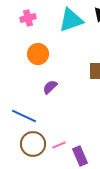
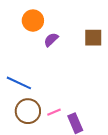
purple semicircle: (50, 87) -> (51, 40), moved

